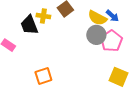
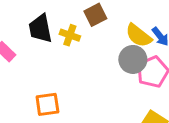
yellow cross: (43, 16) -> (70, 35), moved

